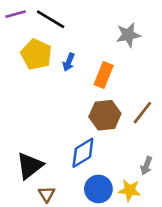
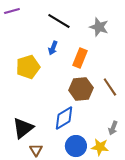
black line: (51, 19) -> (59, 21), moved
gray star: (128, 35) -> (99, 27), turned 30
yellow pentagon: (36, 54) -> (28, 67), moved, turned 30
brown line: (142, 113) -> (110, 87), turned -72

